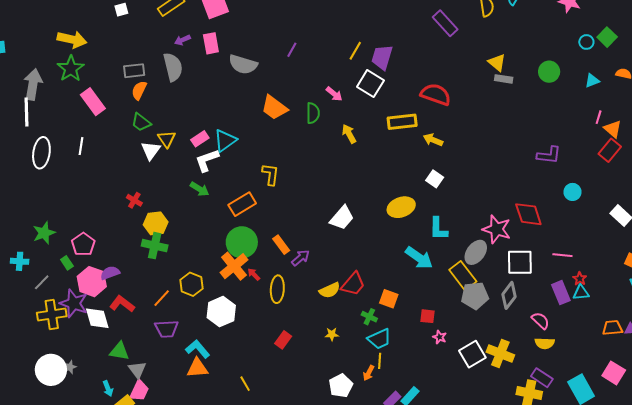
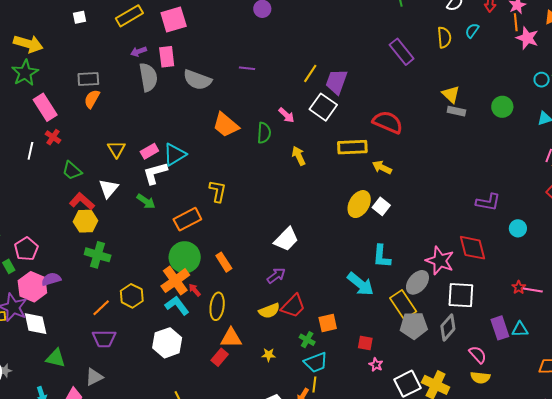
purple line: (292, 50) -> (247, 68), turned 63
gray semicircle: (173, 67) -> (148, 77), moved
green trapezoid: (141, 122) -> (72, 171), moved
white triangle: (151, 150) -> (109, 188), moved
purple L-shape: (549, 155) -> (488, 202), moved
red cross: (134, 200) -> (53, 137), moved
yellow ellipse: (401, 207) -> (359, 204), moved, turned -44
yellow hexagon: (156, 223) -> (86, 221), moved
pink line: (562, 255) -> (533, 290), moved
purple arrow: (300, 258) -> (276, 276), moved
red star: (580, 279) -> (519, 287), moved
orange square: (389, 299) -> (328, 323), turned -36
red L-shape: (122, 304) -> (82, 201), moved
white hexagon: (221, 312) -> (167, 343), moved
cyan L-shape: (198, 349) -> (177, 305), moved
orange triangle: (197, 368) -> (231, 338), moved
gray triangle: (137, 370) -> (94, 377), moved, turned 36

